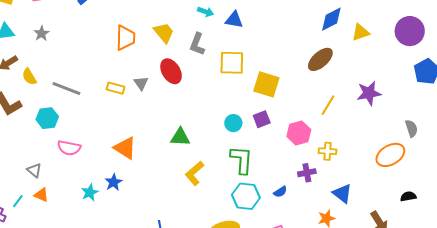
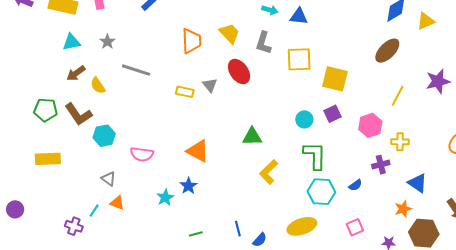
gray line: (66, 88) -> (136, 70), moved
cyan hexagon: (47, 118) -> (104, 136), moved

